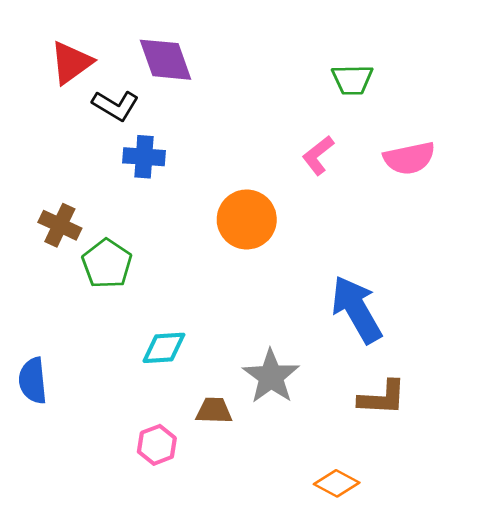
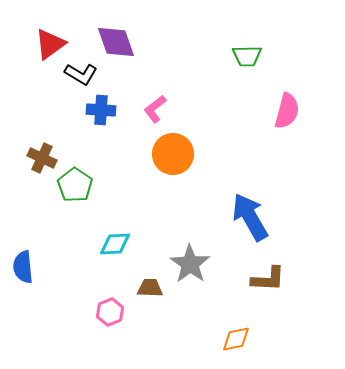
pink L-shape: (318, 155) -> (155, 109), moved
pink semicircle: (409, 158) -> (287, 111), turned -63
orange diamond: (337, 483) -> (236, 339), turned -40

